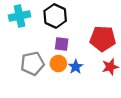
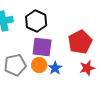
red pentagon: (103, 39) -> (80, 42), turned -30
purple square: (62, 44) -> (42, 47), size x1.5

